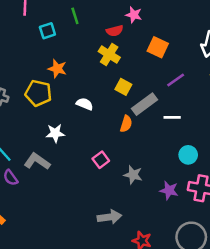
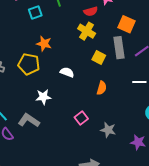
gray rectangle: (144, 104) -> (119, 48), moved, turned -60

